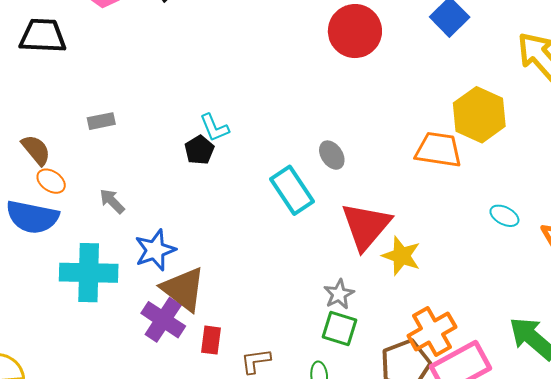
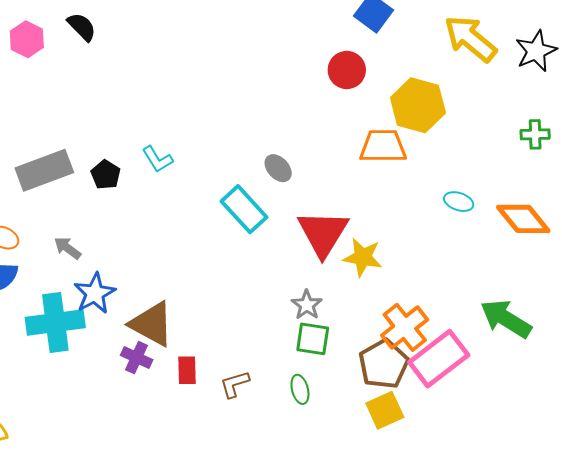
red circle: (355, 31) -> (347, 70), moved, size x0.7
gray rectangle: (101, 121) -> (44, 170), size x2.0
black pentagon: (199, 150) -> (106, 175), moved
blue star: (155, 250) -> (95, 293), moved
purple cross: (163, 320) -> (137, 358), size x0.7

